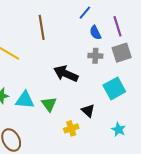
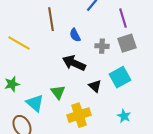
blue semicircle: (95, 33) -> (75, 35), moved
cyan triangle: (25, 100) -> (35, 103), moved, turned 36
black triangle: (88, 111) -> (95, 86), moved
yellow cross: (71, 128) -> (79, 115), size x1.6

